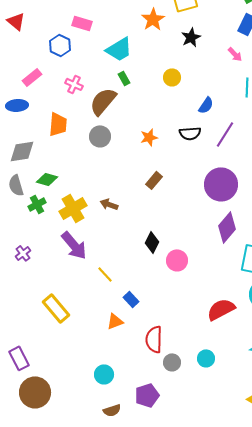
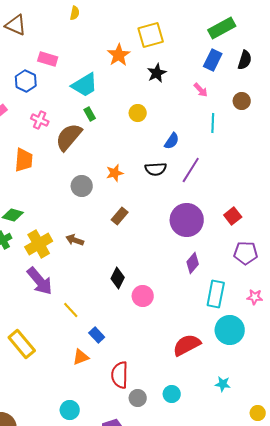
gray circle: (100, 136) -> (82, 186), moved
purple diamond: (227, 227) -> (193, 263), size x0.7

